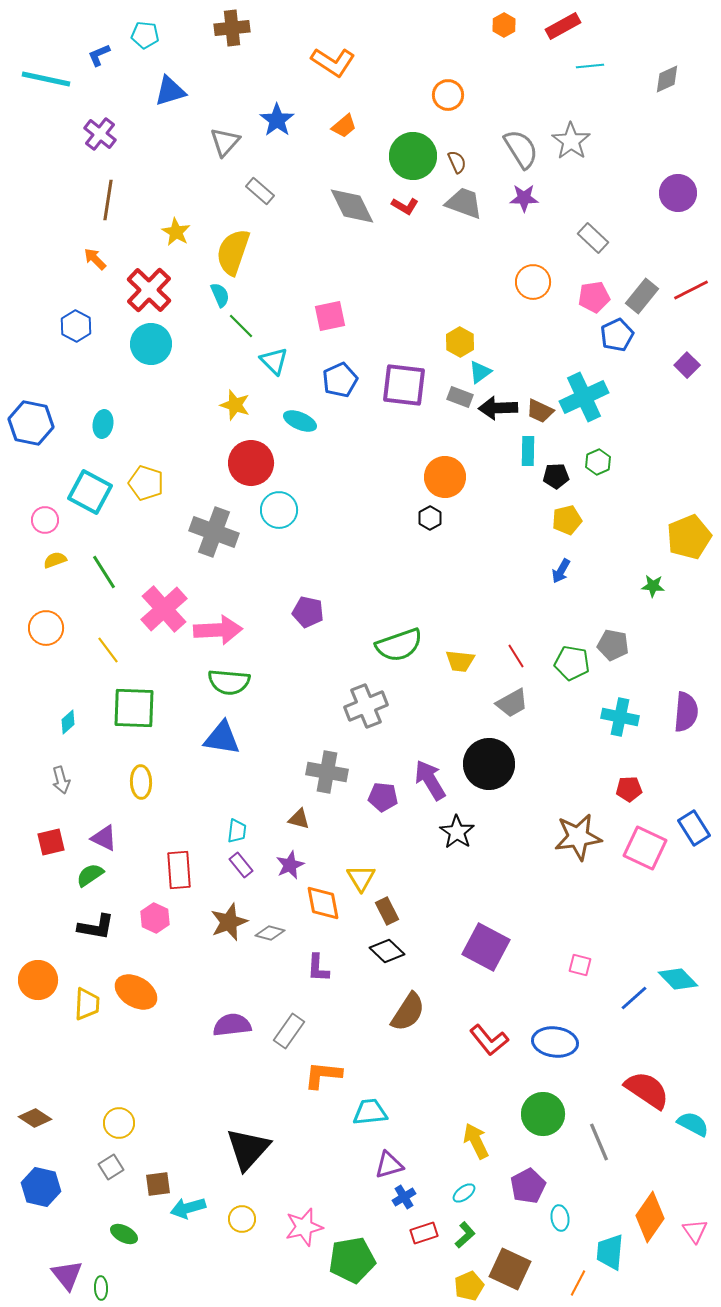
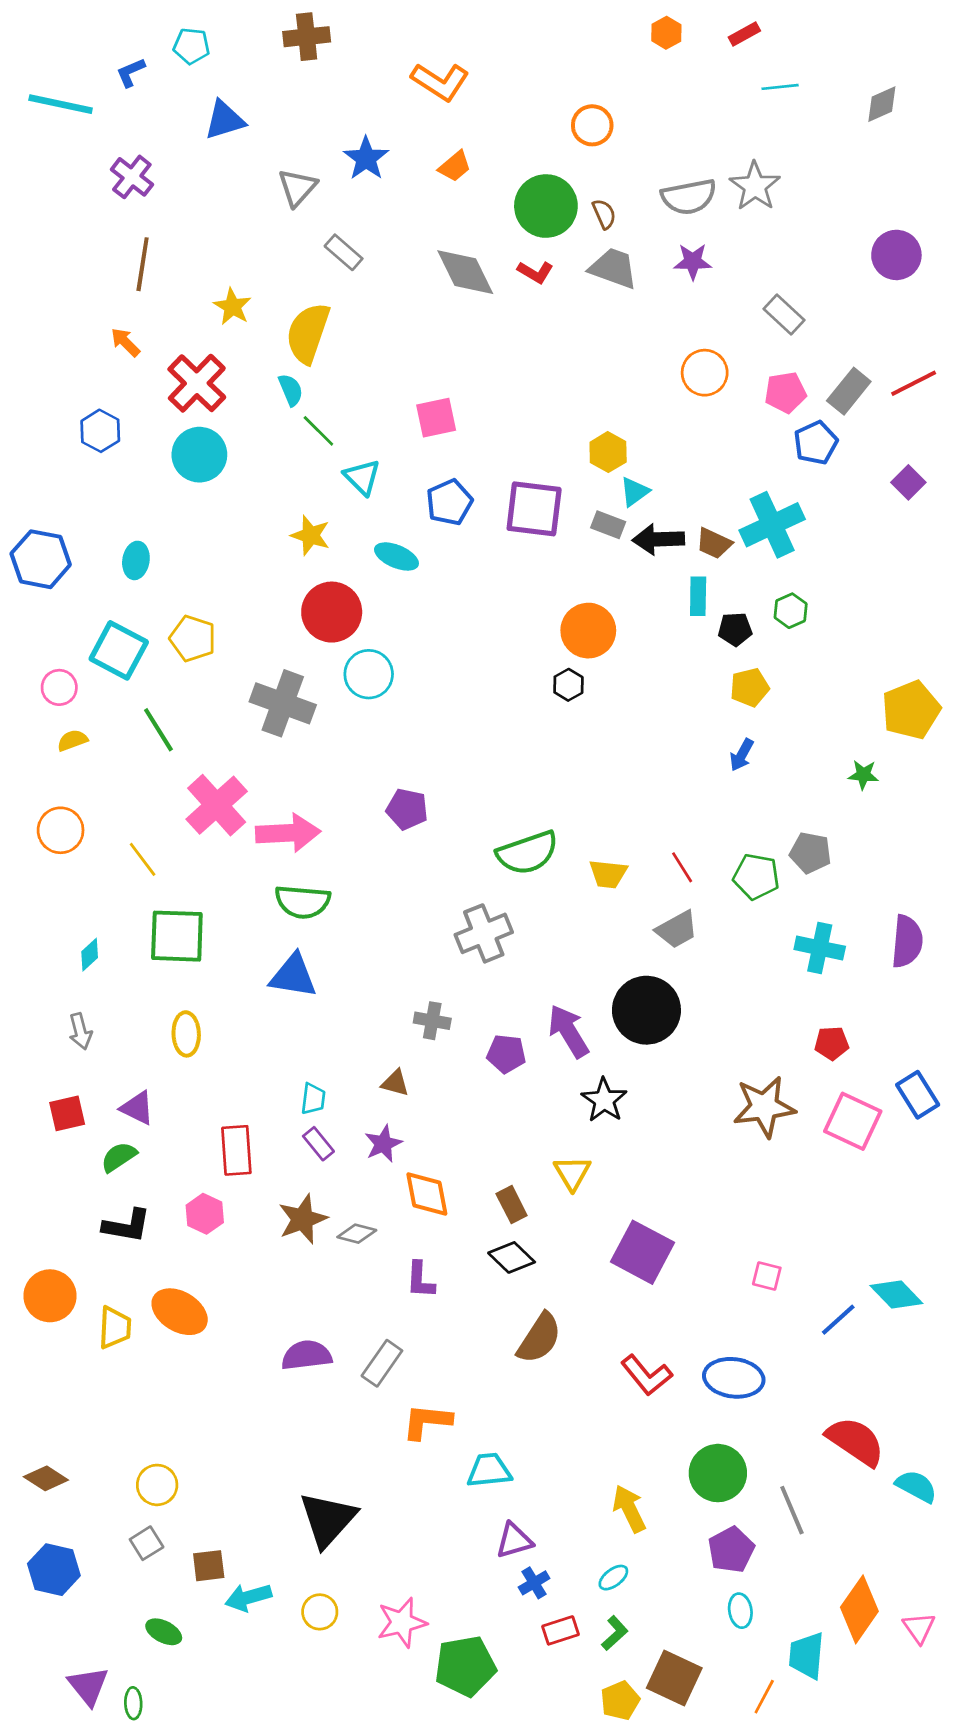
red rectangle: (563, 26) -> (744, 34), size x0.7
gray semicircle: (521, 149) -> (689, 197), turned 111
green line: (104, 572) -> (158, 730), moved
gray cross: (327, 772) -> (432, 1021), size x0.7
yellow triangle: (361, 878) -> (572, 1173), moved
purple pentagon: (528, 1186) -> (731, 1550), moved

